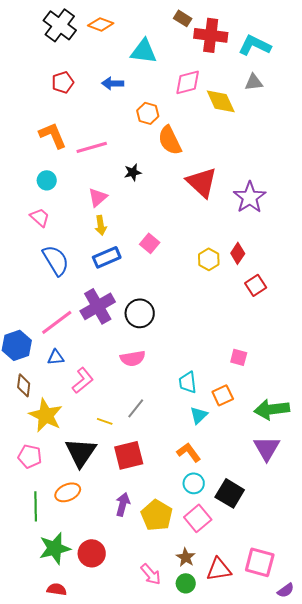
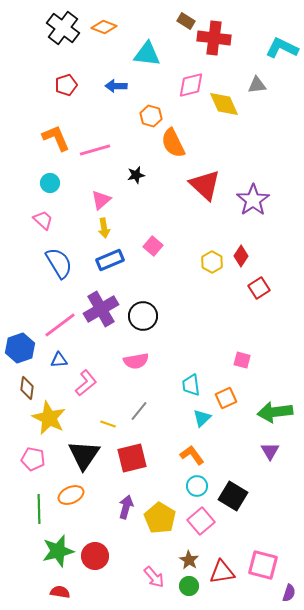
cyan L-shape: (255, 45) -> (282, 48), moved
purple triangle: (267, 448) -> (270, 451), size x0.7
purple semicircle: (286, 590) -> (289, 593), turned -36

